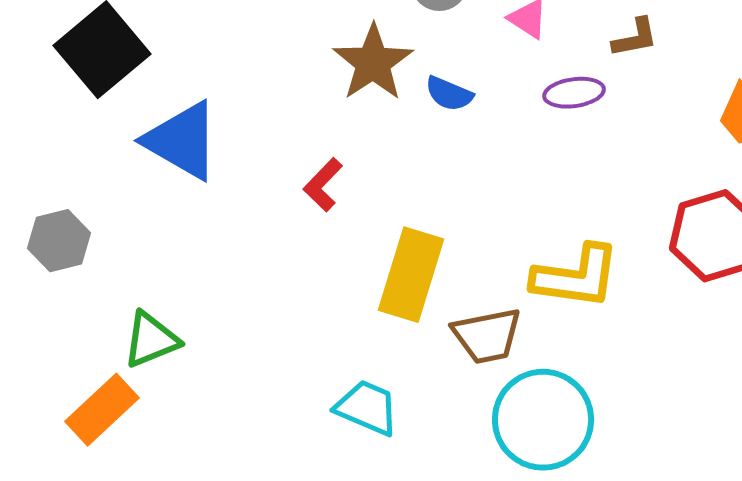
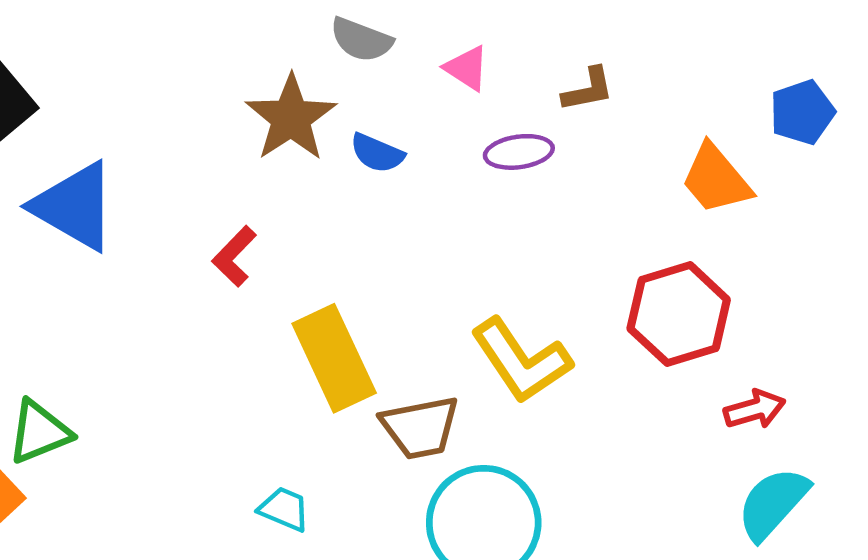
yellow rectangle: (411, 275) -> (334, 358), turned -42
yellow L-shape: (576, 277) -> (521, 361), turned 48
cyan trapezoid: (367, 408) -> (284, 509), size x0.7

